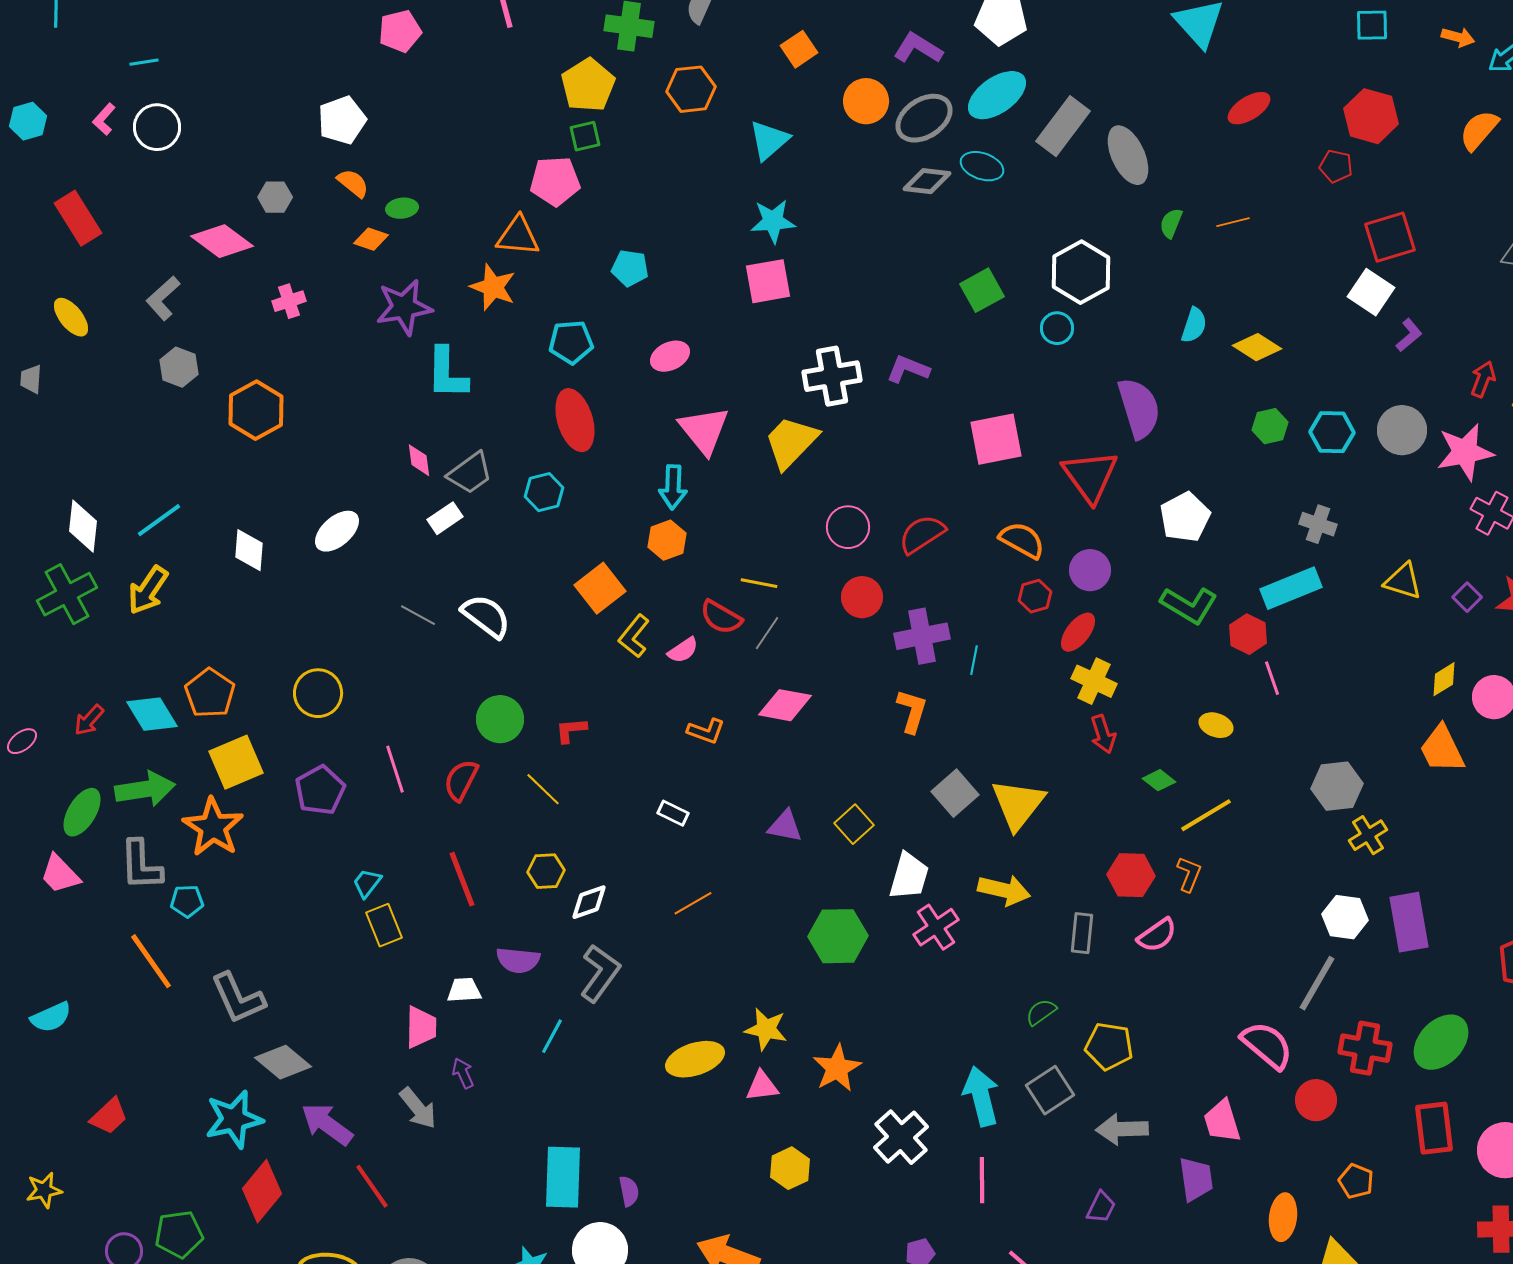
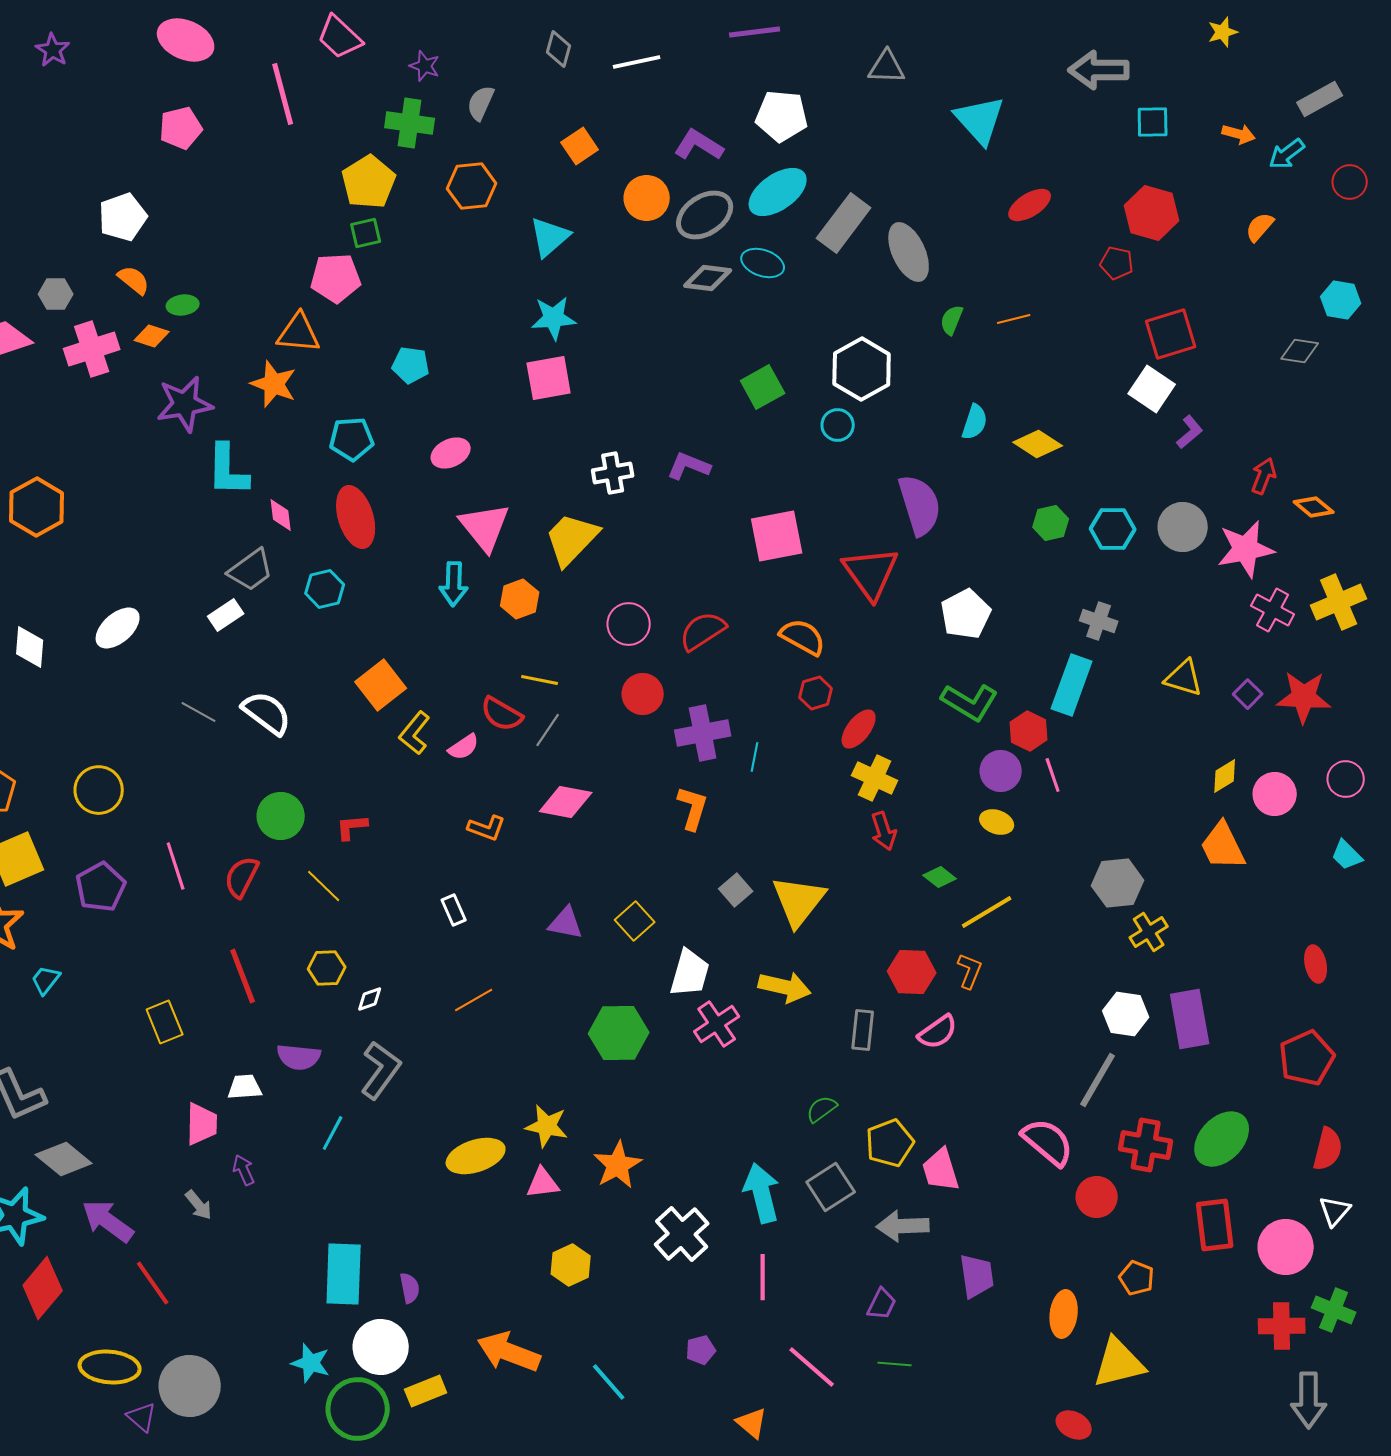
orange semicircle: (1479, 130) -> (1260, 227), size x0.7
pink cross: (289, 301) -> (92, 349), moved, size x1.6
white cross: (832, 376) -> (613, 473), size x0.7
pink diamond: (419, 460) -> (281, 515), moved
orange hexagon: (667, 540) -> (520, 599), moved
purple circle: (1090, 570) -> (1001, 771), moved
cyan rectangle: (1291, 588) -> (1072, 685), turned -48
gray square: (955, 793) -> (736, 890), size x0.7
white rectangle: (673, 813) -> (454, 910), turned 40
cyan trapezoid: (367, 883) -> (46, 980), moved
white diamond: (589, 902) -> (370, 999), size x0.7
yellow pentagon: (1109, 1046) -> (890, 1143), turned -30
gray arrow: (418, 1108) -> (199, 1205), size x0.7
pink trapezoid: (1222, 1121) -> (941, 1170), moved

